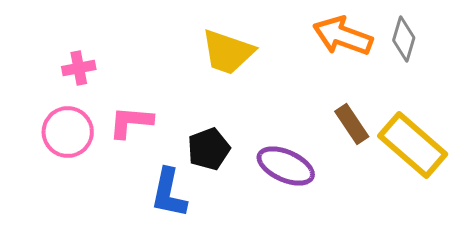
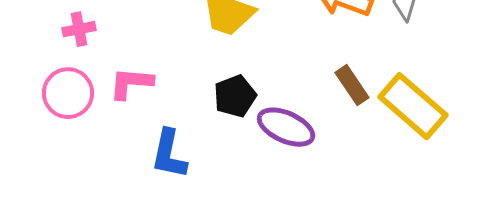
black pentagon: (209, 149) -> (235, 96), moved

